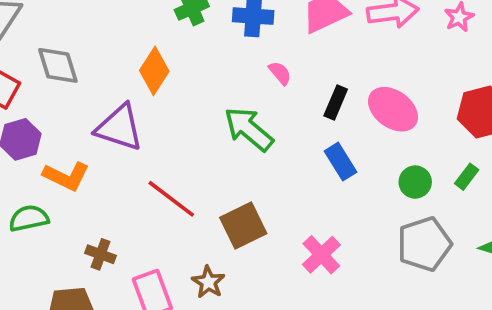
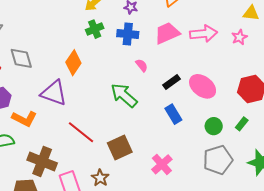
black rectangle: (336, 103) -> (172, 82), turned 30
brown cross: (101, 254) -> (42, 161), size x1.8

